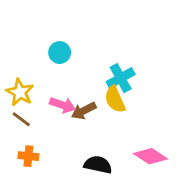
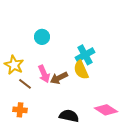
pink arrow: (62, 105) -> (44, 74), turned 48
brown line: (21, 119) -> (25, 84), moved

